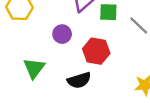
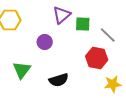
red hexagon: (96, 51) -> (97, 58), moved

